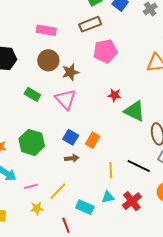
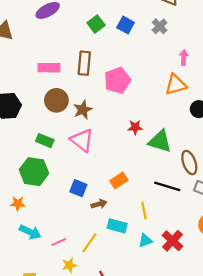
brown rectangle: (90, 24) -> (84, 63), moved, turned -55
blue square: (71, 137) -> (78, 188), moved
orange rectangle: (93, 140) -> (119, 181), turned 35
green hexagon: (32, 142) -> (34, 172), moved
black line: (139, 166) -> (167, 186), moved
cyan rectangle: (85, 207) -> (117, 226), moved

